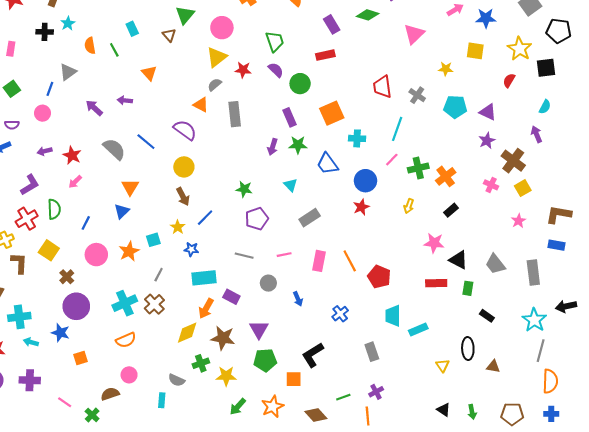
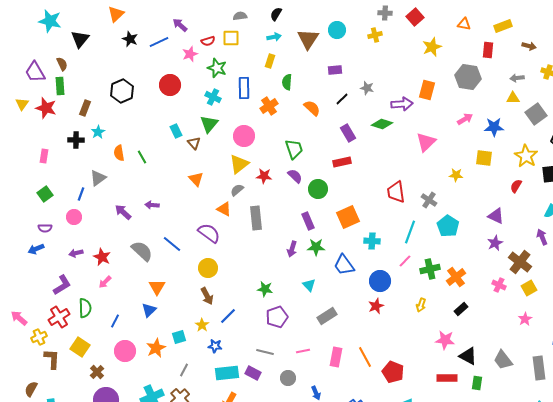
cyan rectangle: (132, 29) -> (176, 131), moved
orange triangle: (149, 73) -> (196, 179), moved
cyan pentagon: (455, 107) -> (448, 226), moved, turned 30
purple rectangle: (231, 297) -> (253, 373), moved

